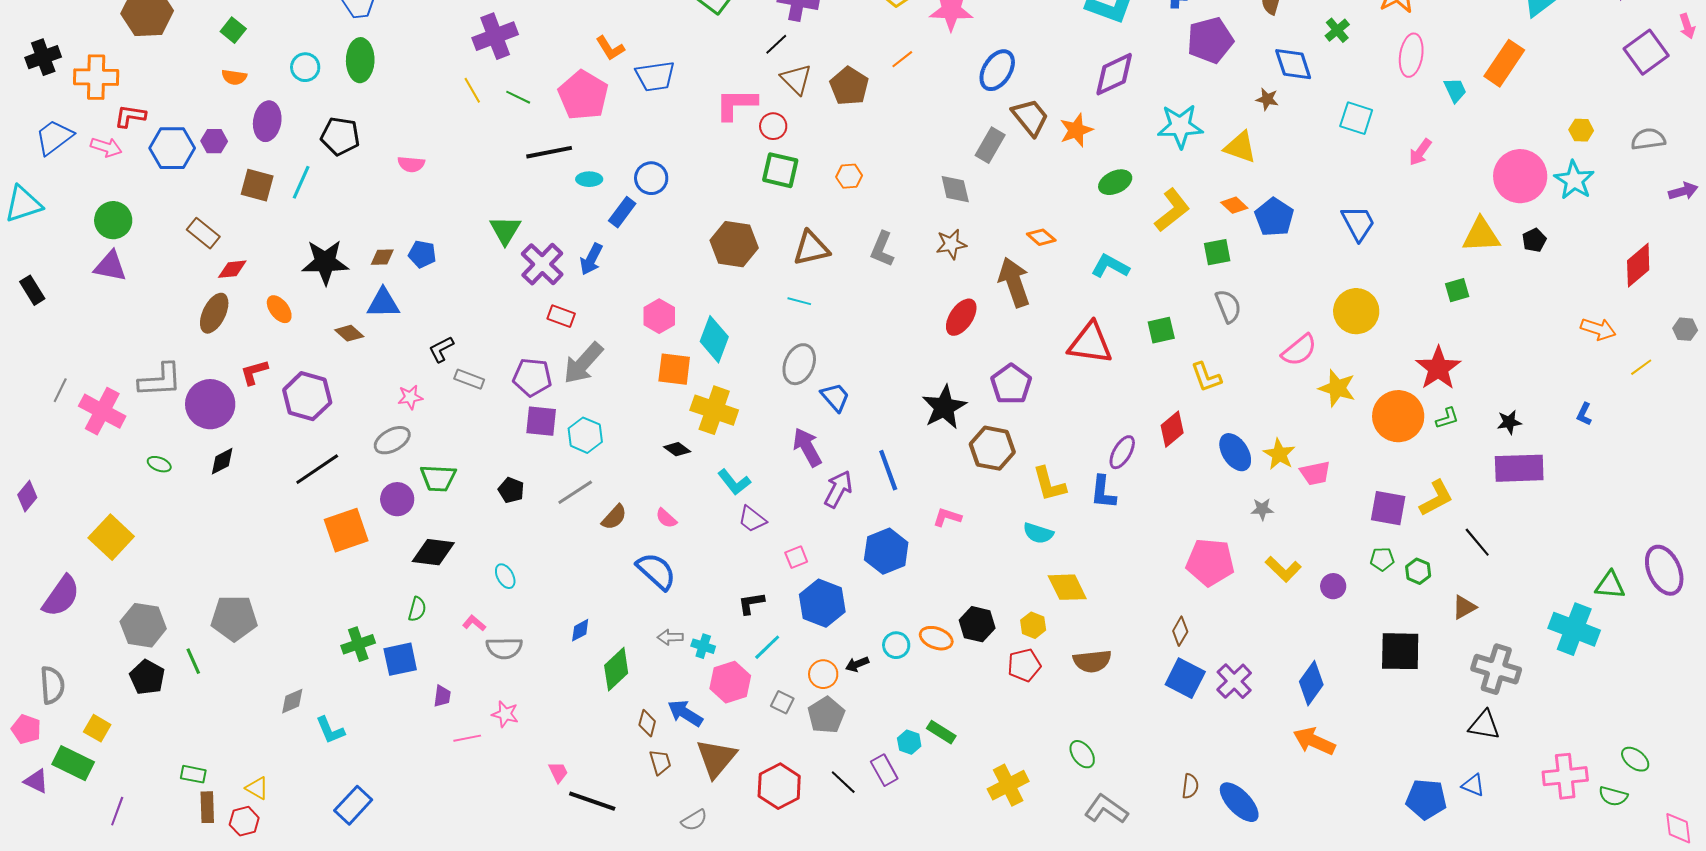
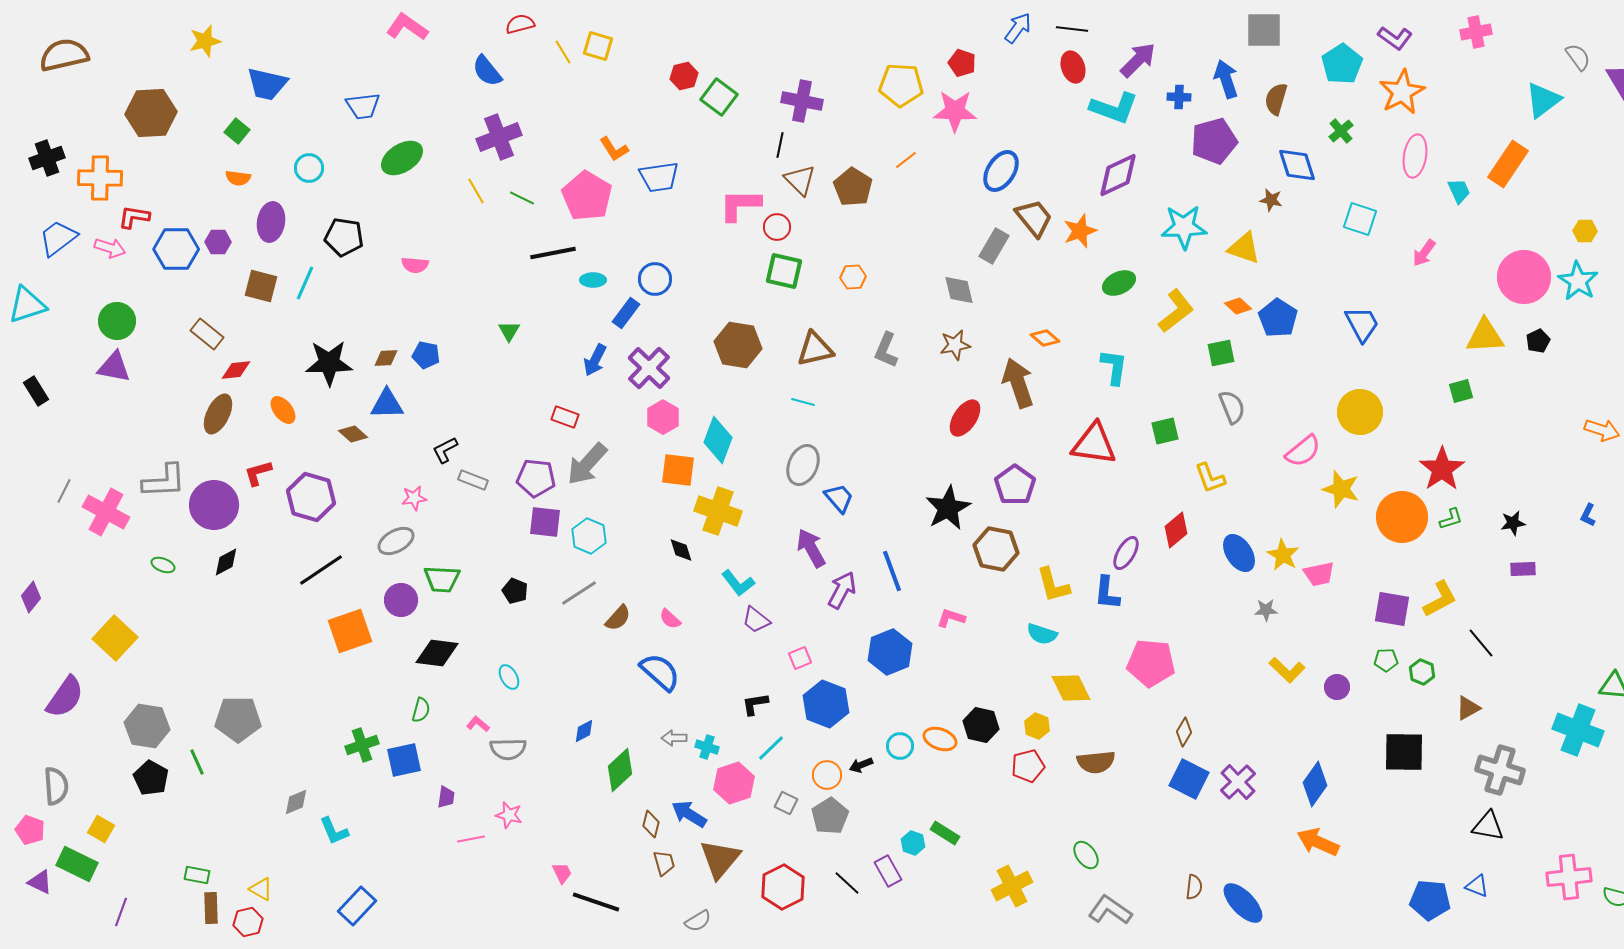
black line: (776, 44) -> (780, 145), turned -35
green ellipse: (360, 60) -> (402, 158), moved, turned 57
green triangle: (505, 230) -> (509, 331), size x0.7
purple cross: (542, 264) -> (649, 368), moved
cyan L-shape: (1110, 266) -> (1114, 367), turned 69
black diamond: (677, 449) -> (681, 550), turned 36
purple rectangle: (1519, 468) -> (1523, 569), size x0.5
pink pentagon: (1210, 562) -> (1151, 663), moved

